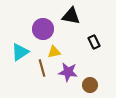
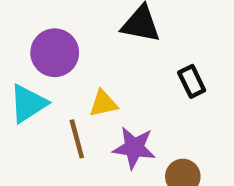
purple circle: (43, 29) -> (55, 53), moved

